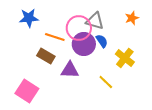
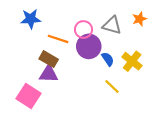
gray triangle: (95, 21) -> (112, 25), moved
pink circle: (79, 28) -> (83, 29), size x0.7
blue semicircle: (102, 41) -> (108, 59), moved
purple triangle: (70, 70) -> (49, 74), moved

